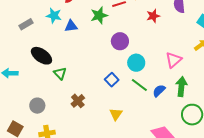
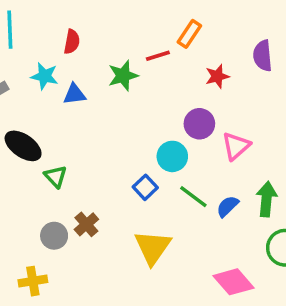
purple circle: (120, 41) -> (199, 124), moved
pink triangle: (174, 60) -> (236, 146), moved
cyan circle: (136, 63) -> (172, 156), moved
gray circle: (37, 106) -> (54, 236), moved
yellow triangle: (116, 114) -> (153, 247), size x1.6

